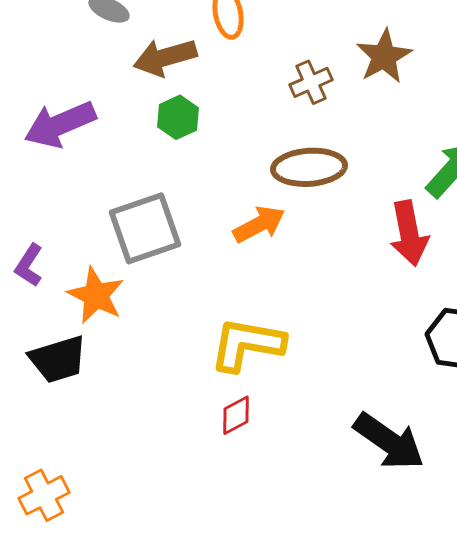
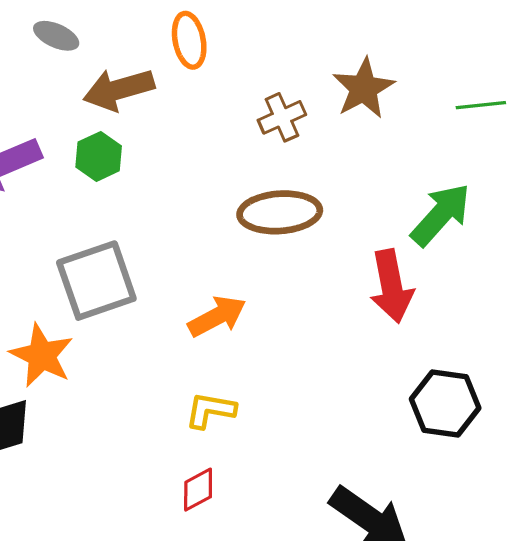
green hexagon: (178, 117) -> (99, 156), moved
orange arrow: (259, 224) -> (217, 316), moved
yellow L-shape: (247, 344) -> (210, 410), size x0.6

